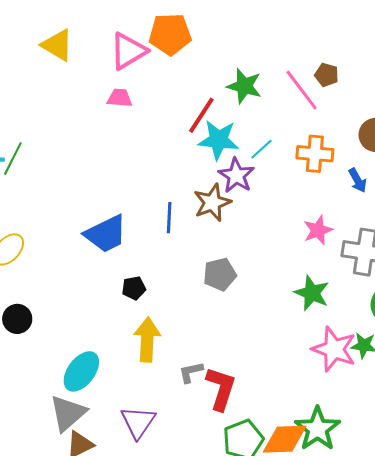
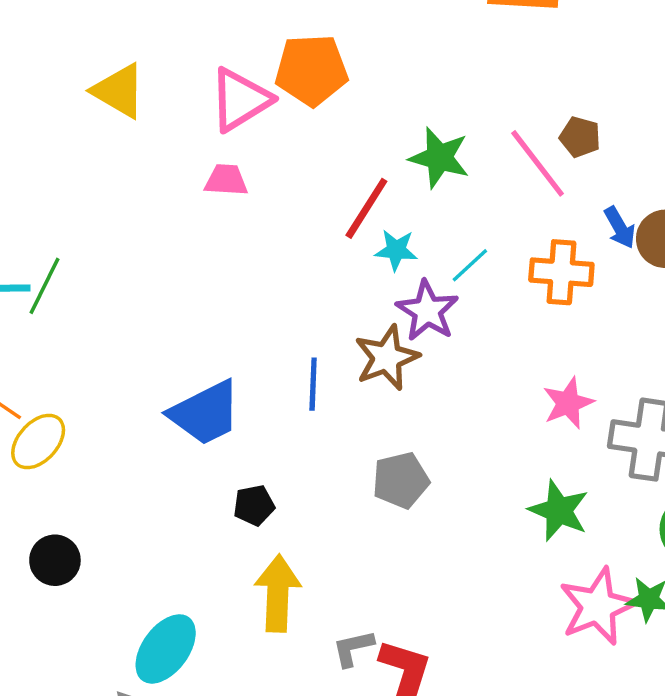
cyan star: (218, 140) -> (396, 250), size x0.6
blue arrow: (358, 180) -> (620, 227), moved
pink star: (334, 349) -> (598, 606), turned 30

